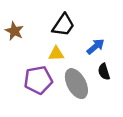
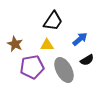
brown star: (14, 31) -> (15, 44), moved
black semicircle: (104, 72) -> (87, 60), turned -104

